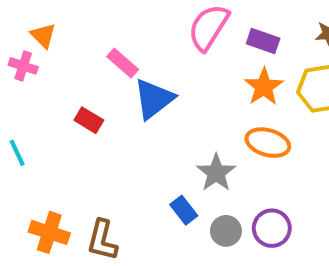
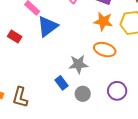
orange star: (264, 87) -> (103, 21), turned -30
gray star: (216, 173) -> (78, 64), turned 30
purple circle: (272, 228) -> (117, 91), moved

